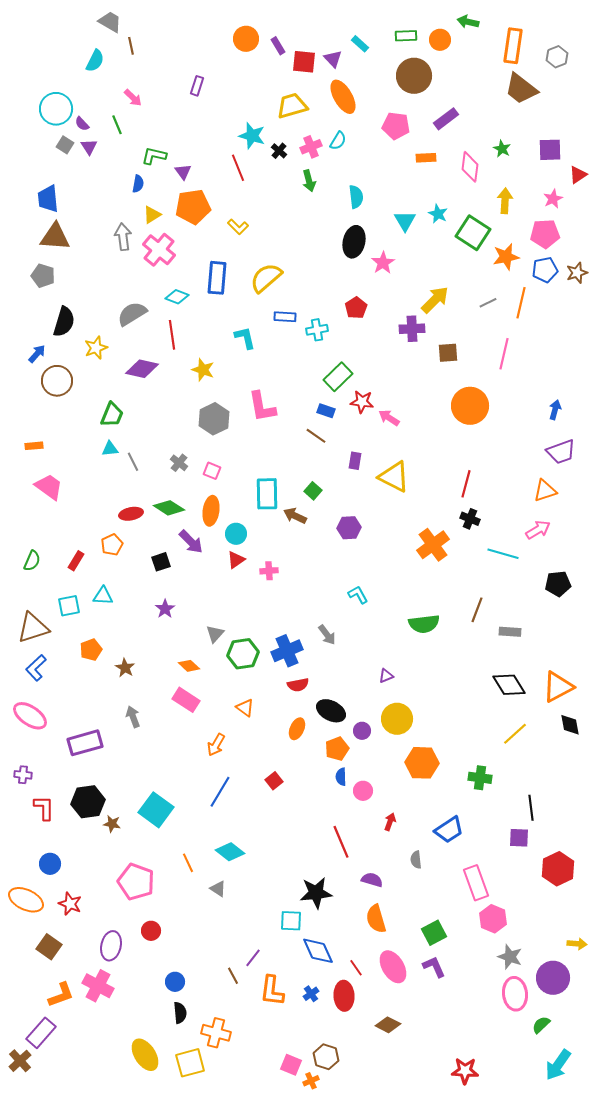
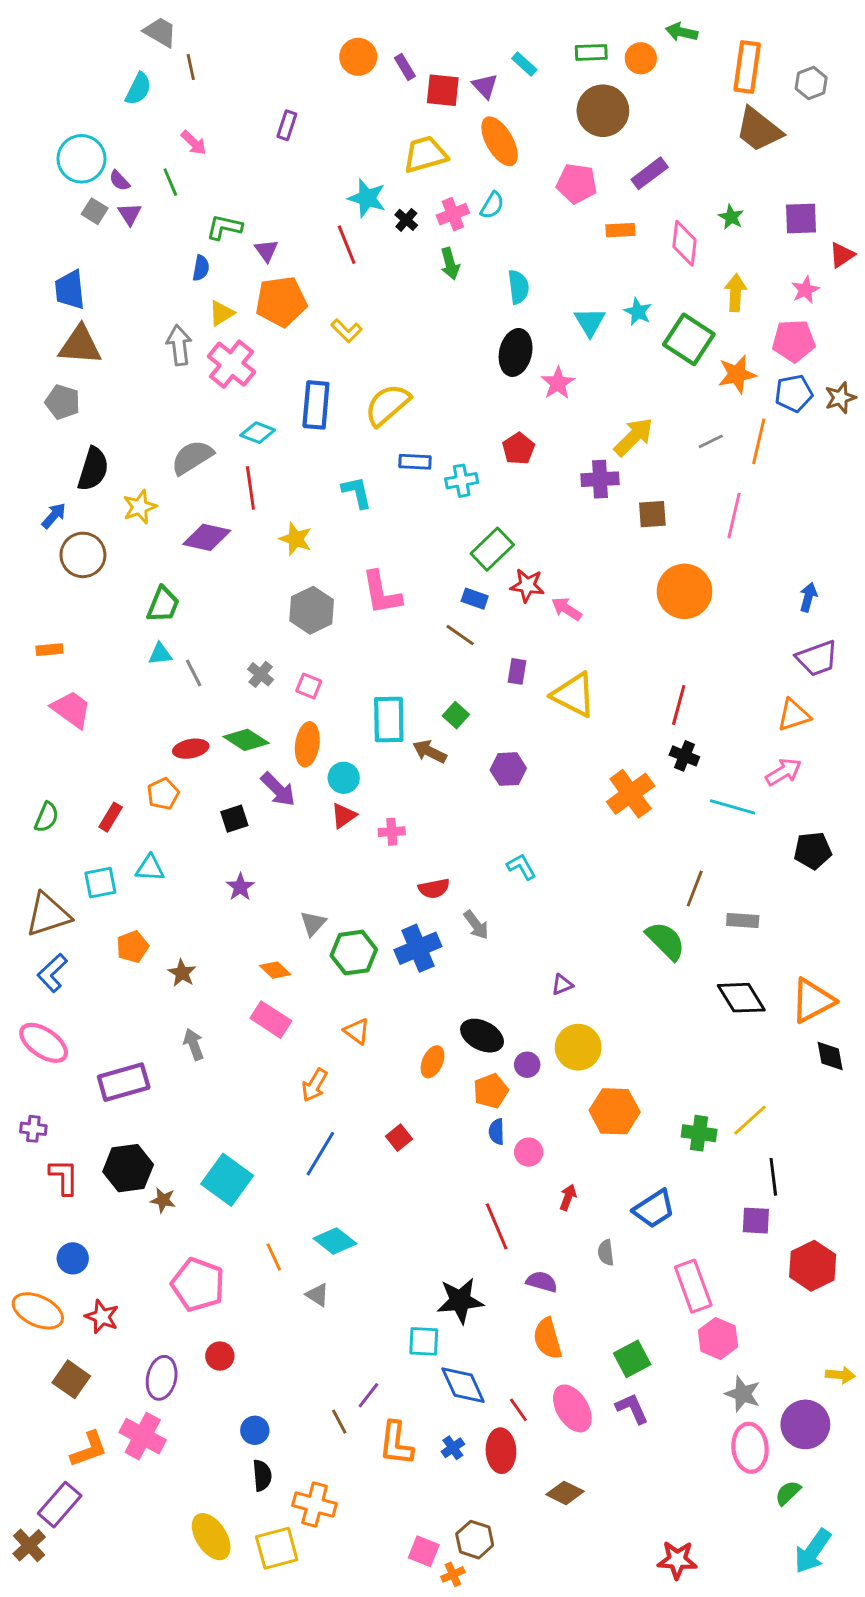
green semicircle: (424, 624) -> (666, 941), moved, turned -128
red semicircle: (298, 685) -> (434, 888), moved
yellow line: (515, 734) -> (750, 1120), moved

